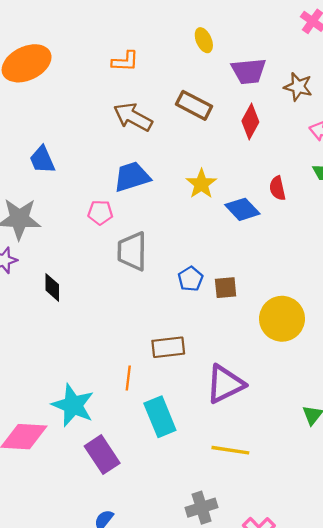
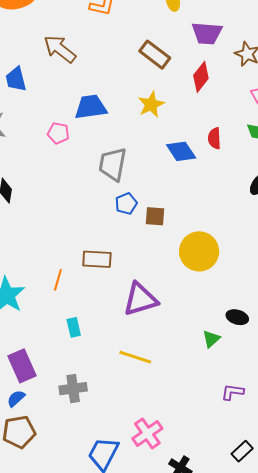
brown arrow: (133, 117) -> (60, 49), moved
yellow star: (201, 184) -> (151, 104), moved
gray trapezoid: (132, 251) -> (113, 164), moved
cyan rectangle: (160, 417) -> (74, 327), moved, size x0.6
purple rectangle: (102, 455) -> (22, 366), moved
gray cross: (202, 508) -> (73, 389), moved

